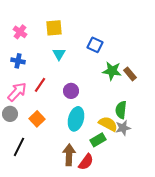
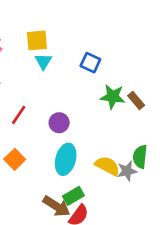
cyan triangle: (59, 54) -> (43, 61), moved
green semicircle: (121, 110) -> (140, 157), moved
green rectangle: (98, 140) -> (73, 196), moved
brown arrow: (69, 155) -> (56, 206), turned 120

